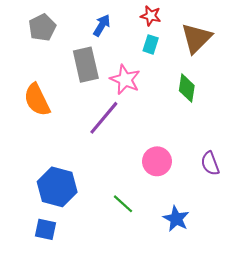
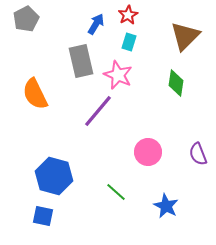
red star: (151, 16) -> (128, 15), moved, turned 30
gray pentagon: (42, 27) -> (26, 19), moved
cyan rectangle: (151, 44) -> (129, 42), moved

